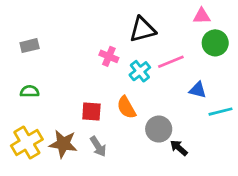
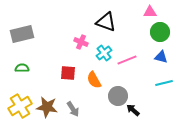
black triangle: (143, 29) -> (106, 22), turned 35
gray rectangle: (30, 46) -> (22, 34), size x1.6
pink line: (171, 62) -> (127, 60), moved
blue triangle: (198, 90) -> (161, 57), moved
red square: (91, 112) -> (68, 73), moved

